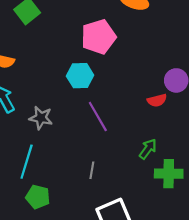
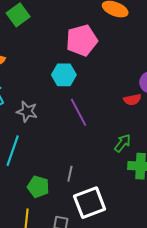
gray line: (92, 170) -> (70, 174), moved
green pentagon: (38, 197) -> (38, 187), moved

